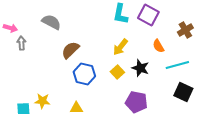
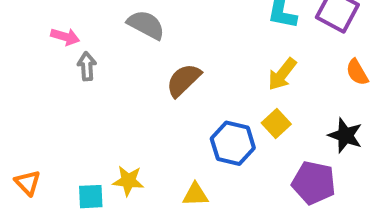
black star: (140, 68) -> (345, 135), moved
blue hexagon: (84, 74) -> (233, 143), moved

